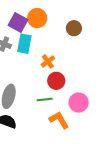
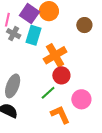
orange cross: (48, 61) -> (55, 55), size x1.6
green line: (45, 99) -> (48, 93), turned -42

